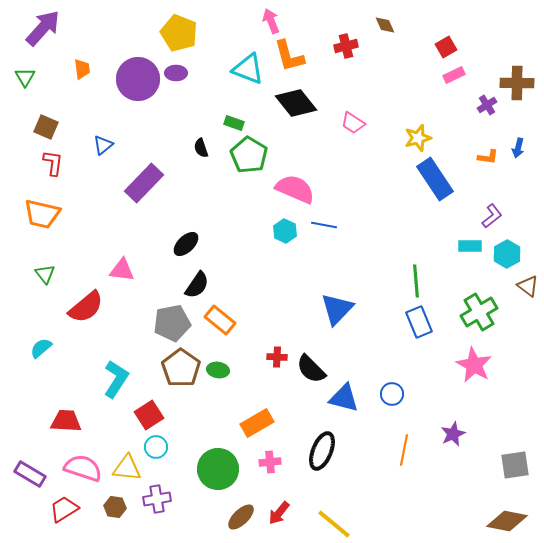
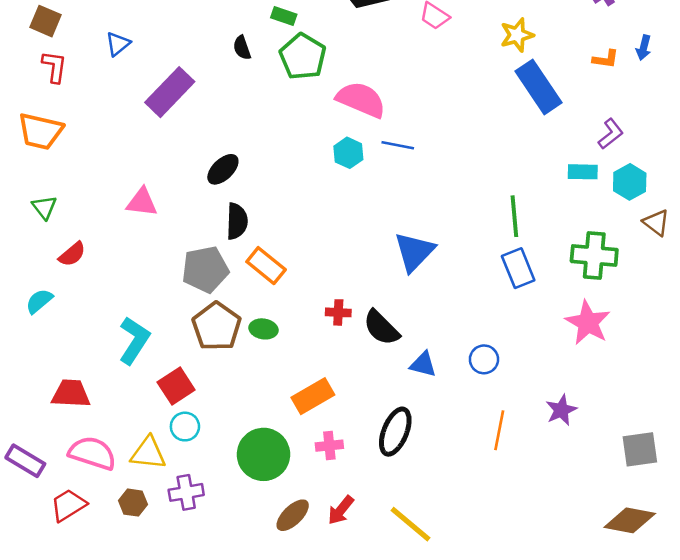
black semicircle: (197, 285) -> (237, 221), turned -32
red semicircle: (86, 307) -> (72, 254), moved, size x0.6
green cross: (479, 312) -> (594, 255), turned 36
blue triangle: (344, 398) -> (423, 364), size x0.7

